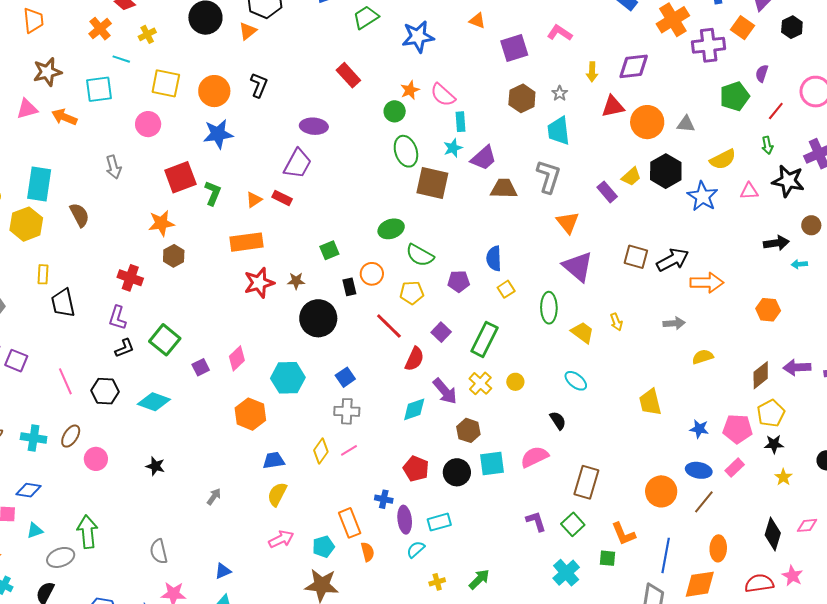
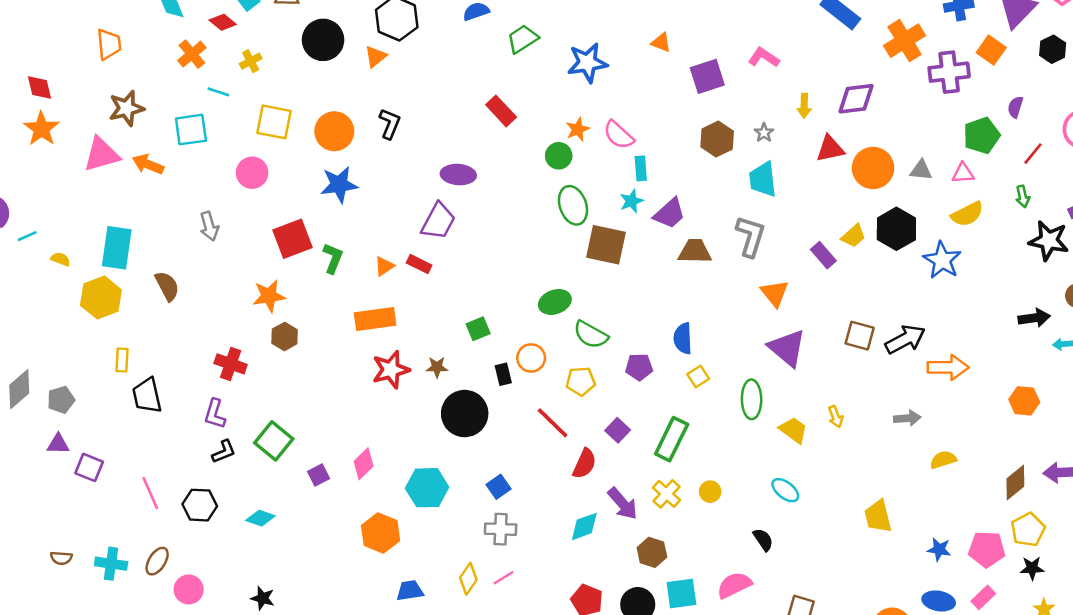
pink triangle: (27, 109) -> (101, 154), size x1.4
pink triangle: (749, 191) -> (963, 173), moved
cyan diamond: (154, 402) -> (260, 518), size x0.7

